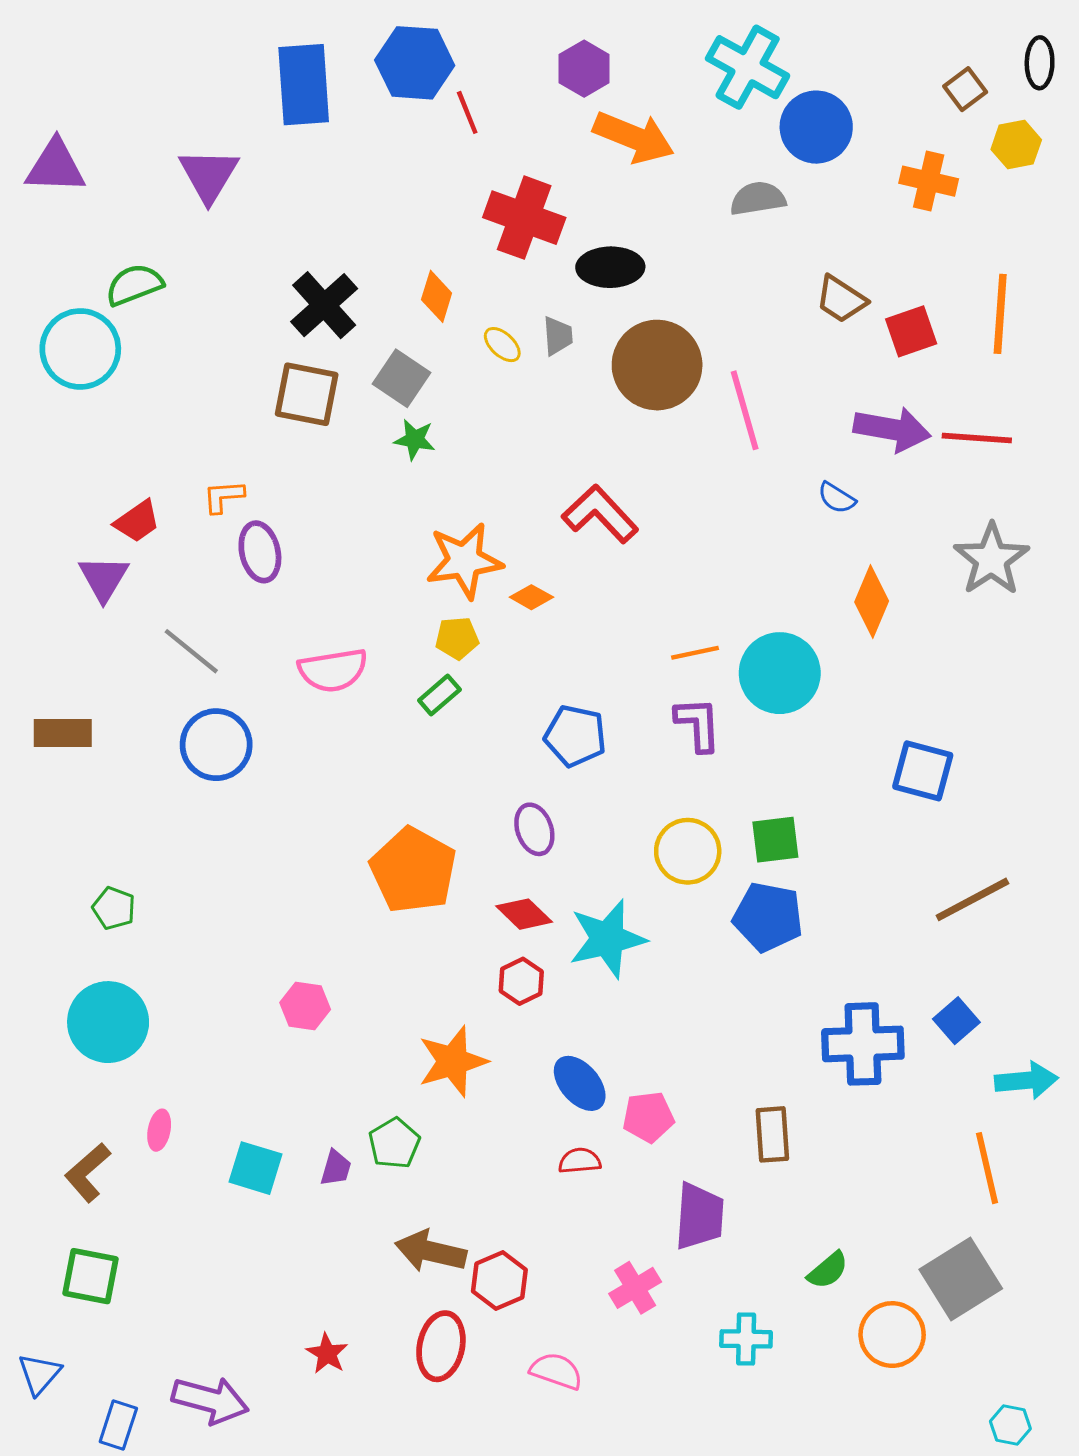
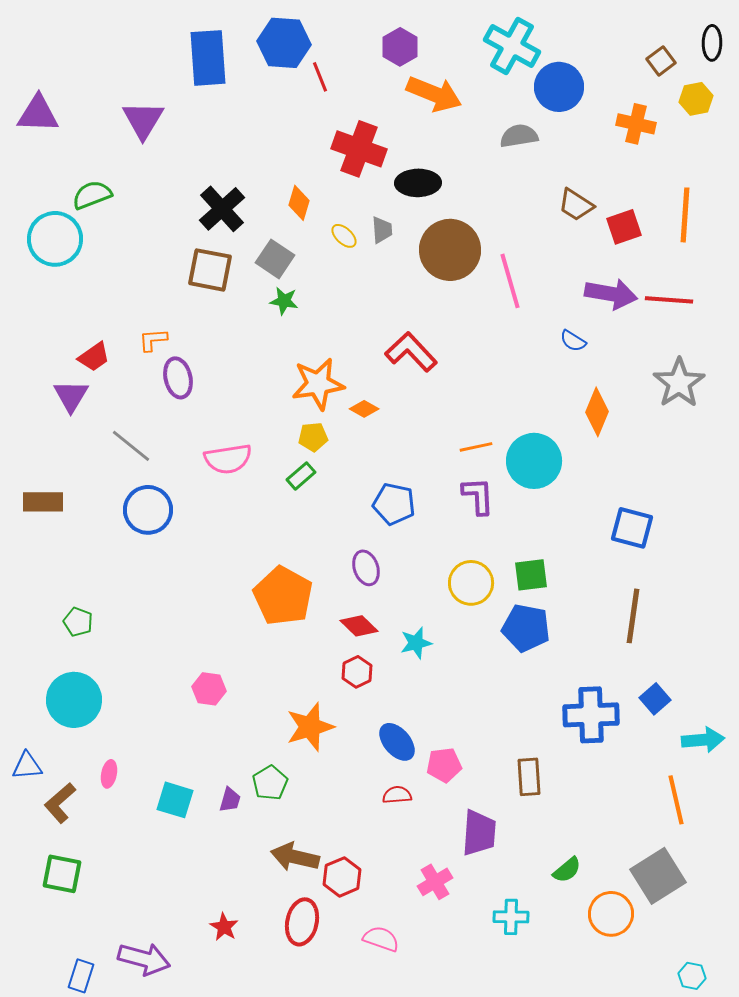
brown line: (972, 899) -> (633, 616), moved, turned -54
cyan star: (607, 939) -> (416, 643), size x0.6
blue triangle: (39, 1374) -> (27, 766), moved, turned 44

